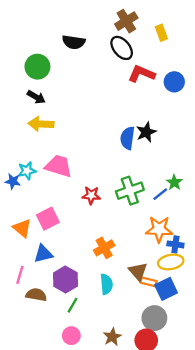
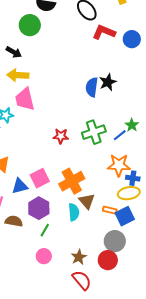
green circle: (37, 67) -> (30, 25), moved
pink trapezoid: (58, 166) -> (25, 99), moved, turned -120
pink square: (48, 219) -> (40, 178), moved
orange cross: (104, 248) -> (72, 181), size x1.4
brown triangle: (138, 271) -> (87, 201), moved

